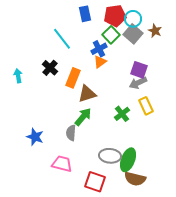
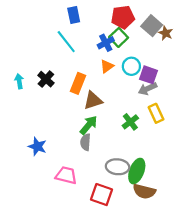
blue rectangle: (85, 14) -> (74, 15), moved
cyan circle: (133, 19) -> (131, 66), moved
gray square: (133, 34) -> (152, 26), moved
blue cross: (99, 49) -> (106, 43), moved
black cross: (50, 68) -> (46, 79), moved
gray semicircle: (71, 133) -> (85, 142), moved

